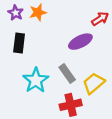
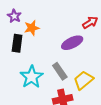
orange star: (38, 12) -> (32, 28), moved

